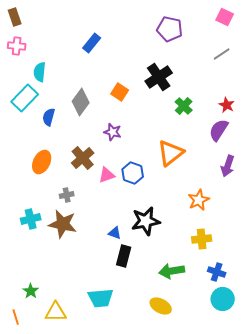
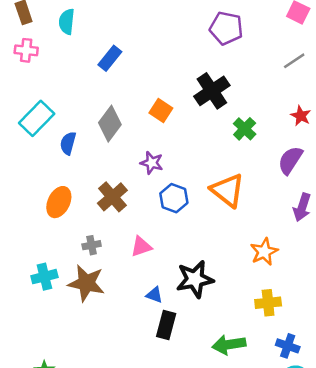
blue rectangle: (92, 43) -> (110, 58), moved
cyan semicircle: (40, 72) -> (67, 22), moved
red star: (227, 105) -> (301, 116), moved
orange triangle: (171, 153) -> (228, 190), turned -44
blue hexagon: (133, 173) -> (174, 198), moved
pink triangle: (107, 175) -> (141, 247), moved

